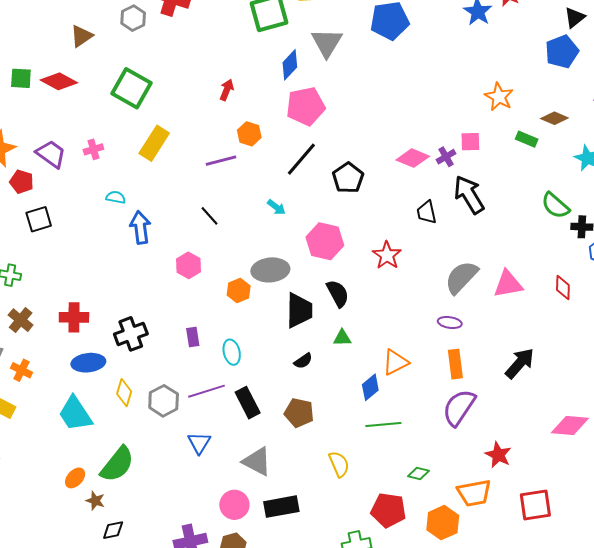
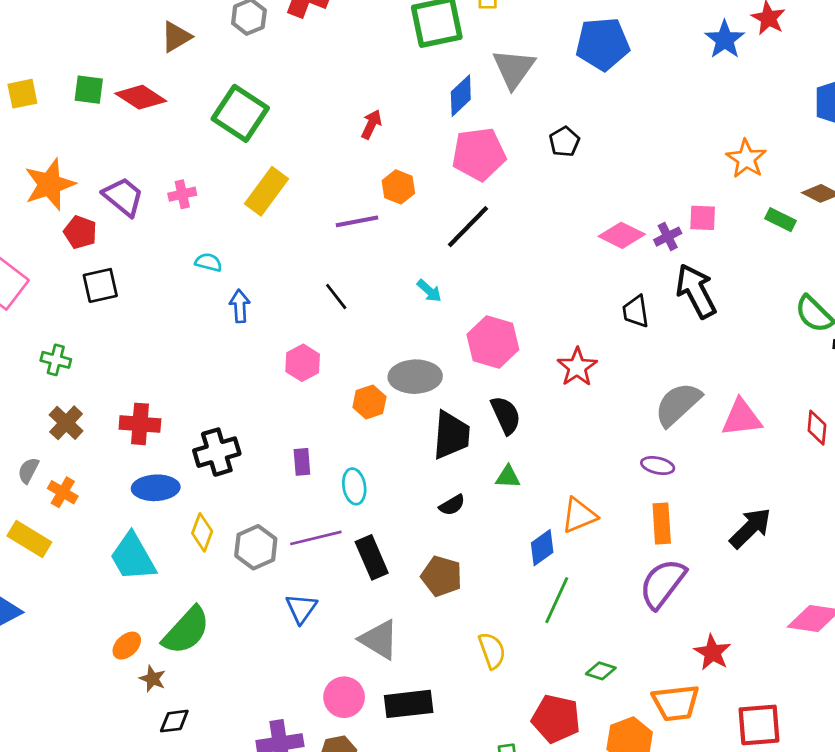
black pentagon: (348, 178) -> (564, 142), moved, size x0.7
blue arrow: (140, 227) -> (240, 306), size x0.7
green line: (383, 425) -> (557, 600), turned -64

